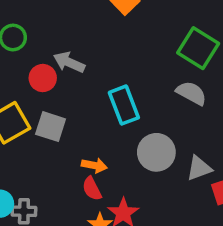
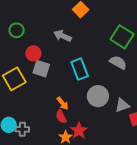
gray arrow: (69, 62) -> (63, 36), moved
gray square: (51, 127) -> (41, 69), moved
orange arrow: (94, 165) -> (63, 103), turned 40

